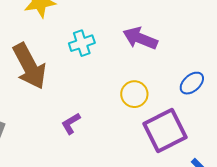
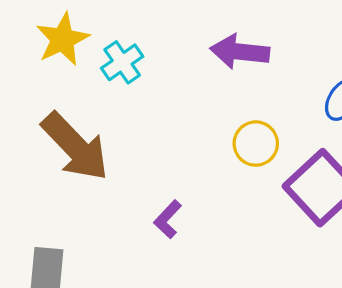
cyan cross: (82, 43) -> (122, 62), moved

